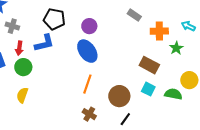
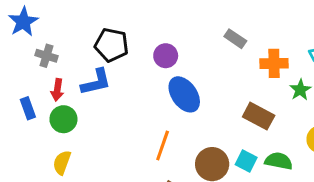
blue ellipse: (87, 51) -> (184, 94), moved
cyan square: (148, 89) -> (246, 161), moved
green semicircle: (173, 94) -> (279, 161), moved

